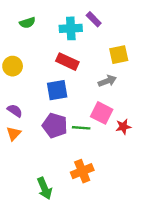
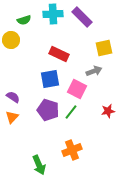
purple rectangle: (94, 19) -> (82, 17), size x1.5
cyan cross: (71, 28) -> (53, 14), moved
yellow circle: (13, 66) -> (11, 40), moved
pink square: (102, 113) -> (77, 89), moved
green line: (81, 128) -> (71, 112), turned -56

